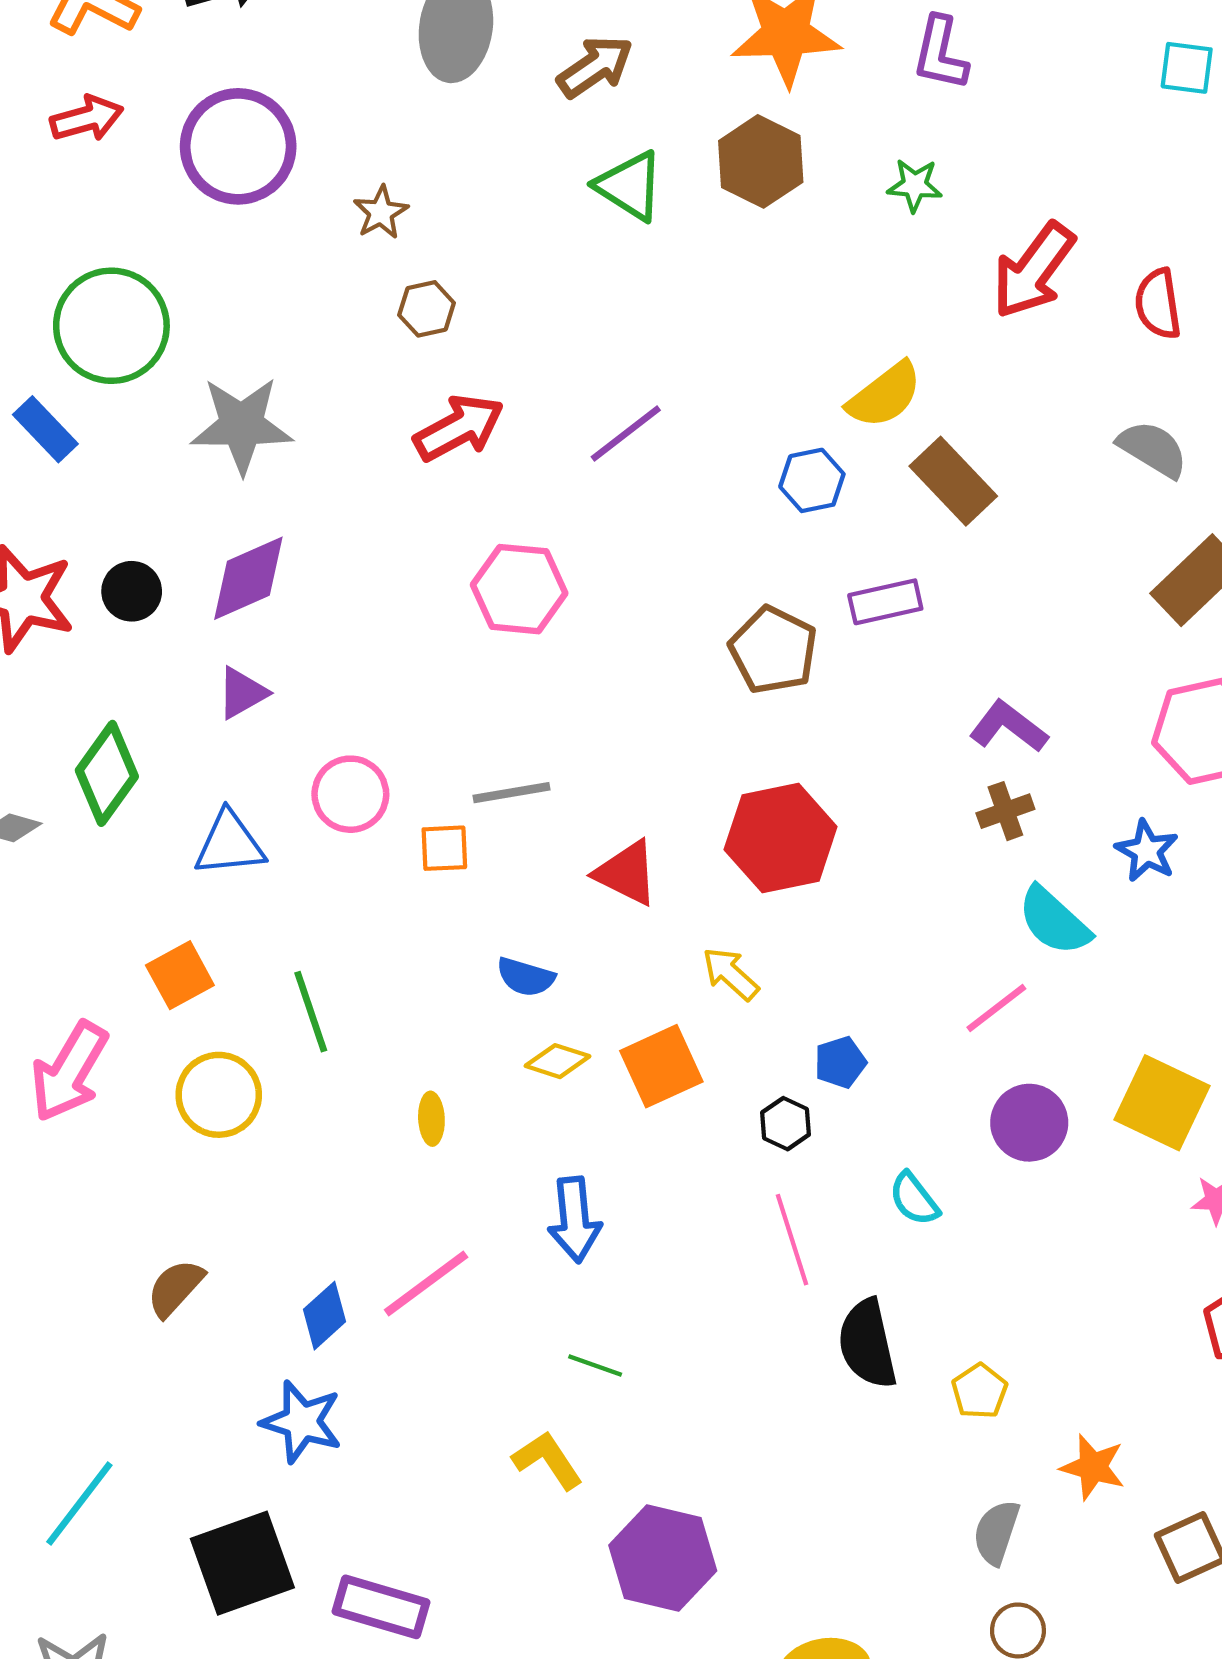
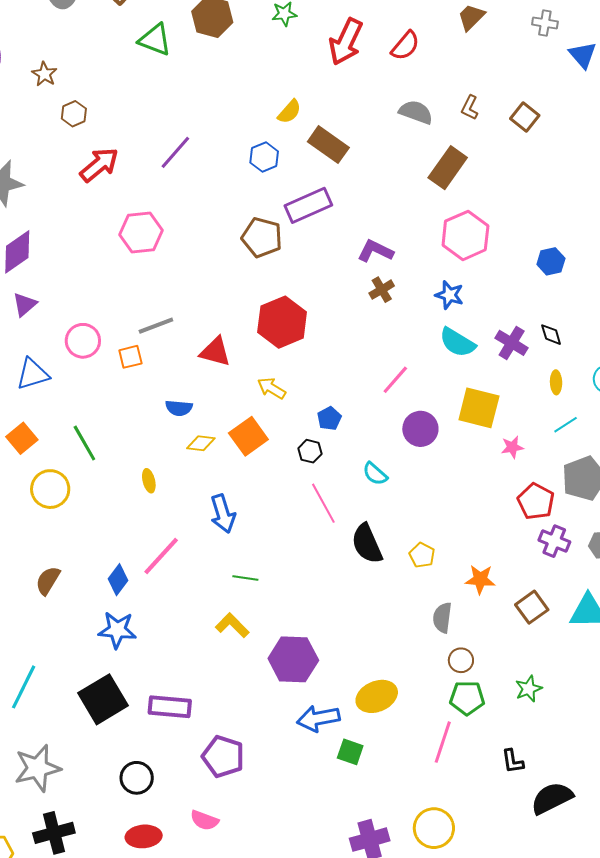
red semicircle: (1158, 304) -> (405, 46), turned -120
yellow semicircle: (885, 395) -> (289, 112), size x0.7
purple rectangle: (885, 602) -> (308, 205), size x1.4
cyan semicircle: (1054, 921) -> (457, 342), moved

